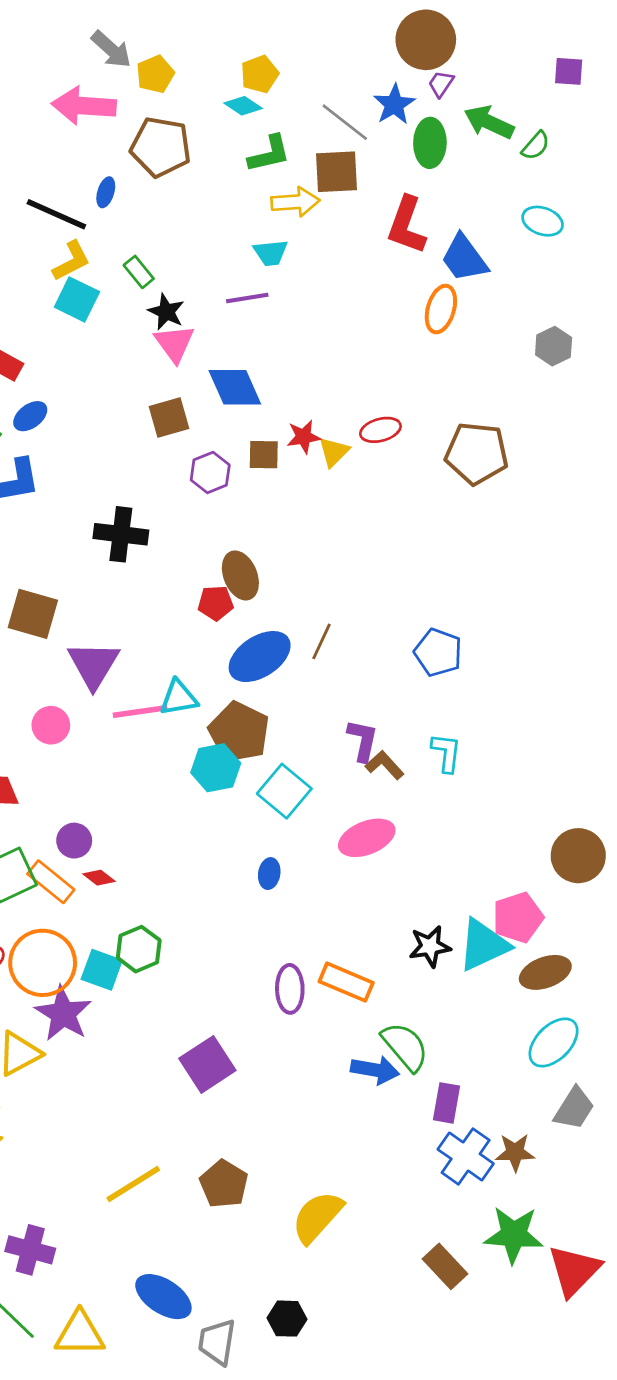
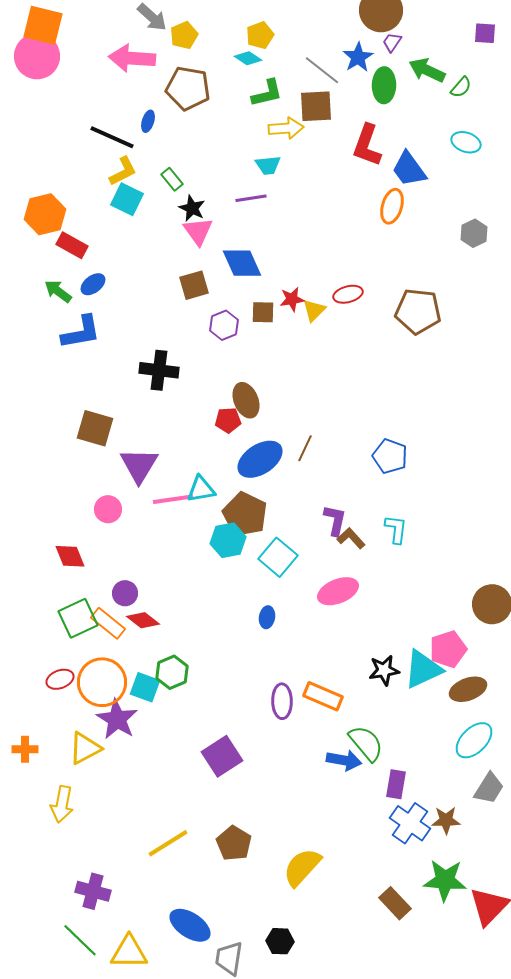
red diamond: (99, 878) -> (143, 620), size x1.4

